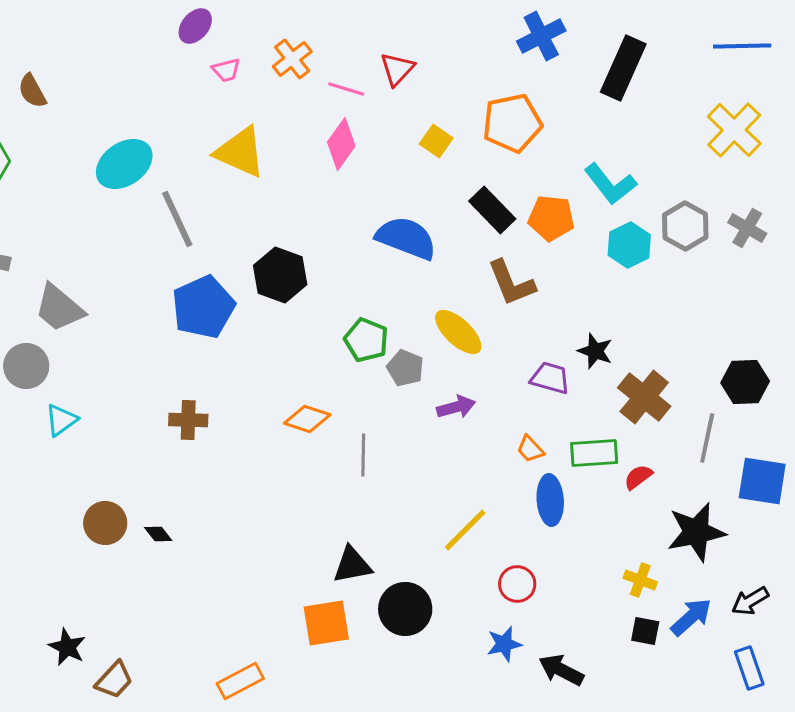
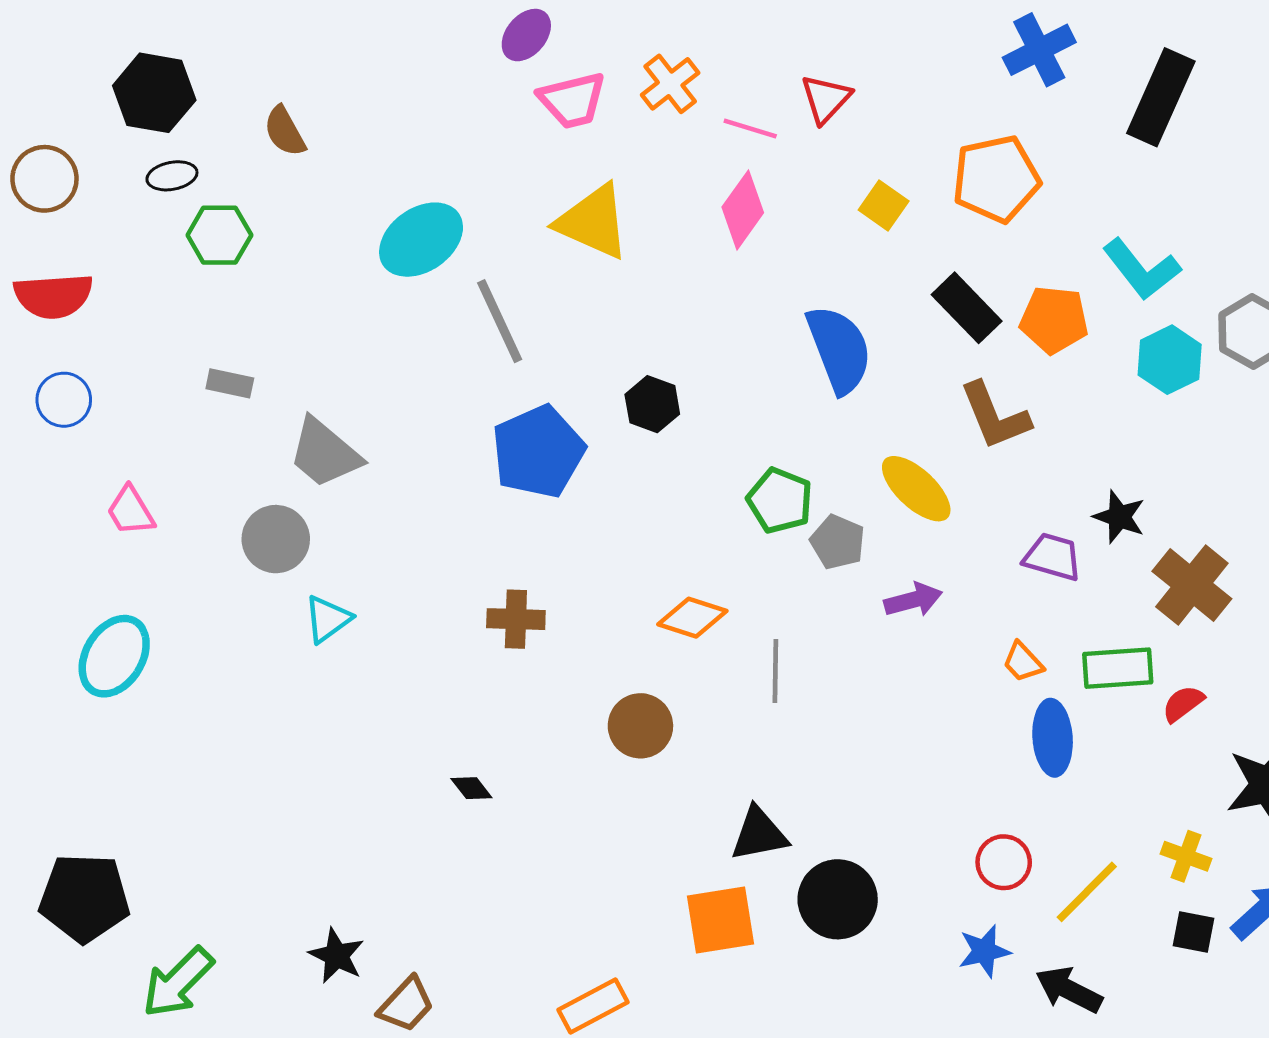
pink trapezoid: (226, 70) -> (572, 100), size x1.6
blue semicircle: (406, 238) -> (839, 349), turned 48
black hexagon: (280, 275) -> (652, 404), size x0.7
brown circle: (105, 523) -> (640, 726), moved
yellow line: (465, 530) -> (1087, 892), moved

